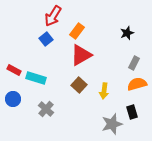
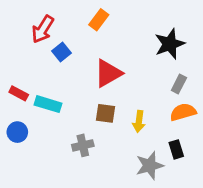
red arrow: (53, 16) -> (43, 29), moved
orange rectangle: (77, 31) -> (99, 20), moved
black star: (127, 33) -> (170, 44), size x1.6
brown square: (79, 85) -> (106, 113), turned -35
gray cross: (46, 109) -> (83, 145), moved, turned 35

